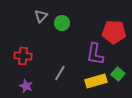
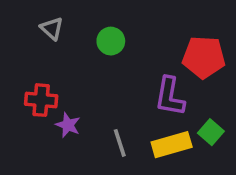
gray triangle: (41, 16) -> (52, 29), moved, turned -32
gray line: (60, 73) -> (120, 143), moved, turned -49
purple star: (26, 86) -> (68, 125), moved

